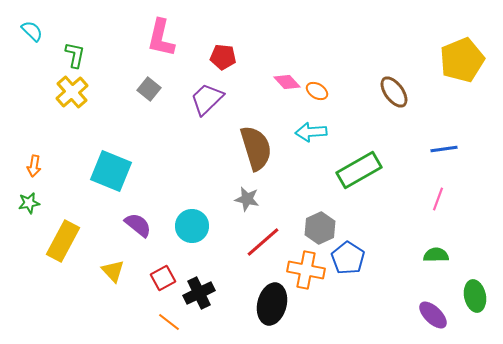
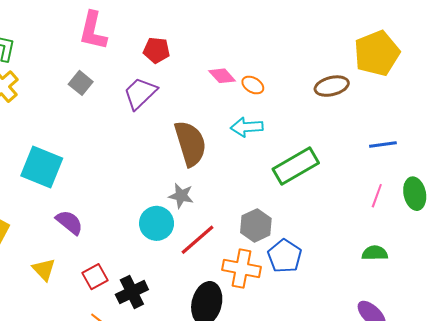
yellow pentagon: (462, 60) -> (377, 53), moved
brown ellipse: (394, 92) -> (332, 86), turned -68
cyan circle: (192, 226) -> (157, 223), moved
green ellipse: (475, 296) -> (415, 194), moved

